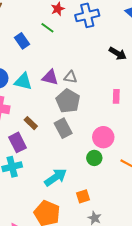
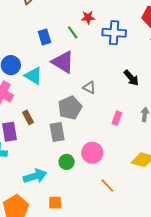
purple triangle: (50, 77) -> (63, 62), moved, size x1.4
gray triangle: (70, 77) -> (89, 88), moved
green circle: (94, 158) -> (67, 162), moved

